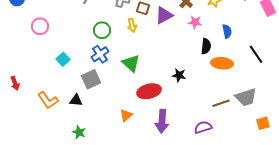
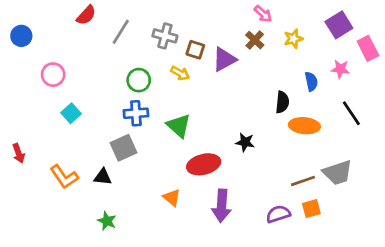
pink star: (195, 22) -> (340, 69), moved
yellow arrow: (132, 25) -> (180, 73), turned -48
blue cross: (100, 54) -> (136, 113), turned 30
cyan square: (63, 59) -> (71, 113), moved
orange triangle: (126, 115) -> (172, 197), turned -40
orange square: (263, 123) -> (311, 209), moved

